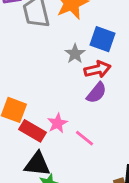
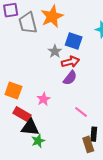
red rectangle: (32, 131) -> (22, 114), moved
pink line: (84, 138) -> (81, 112), moved

